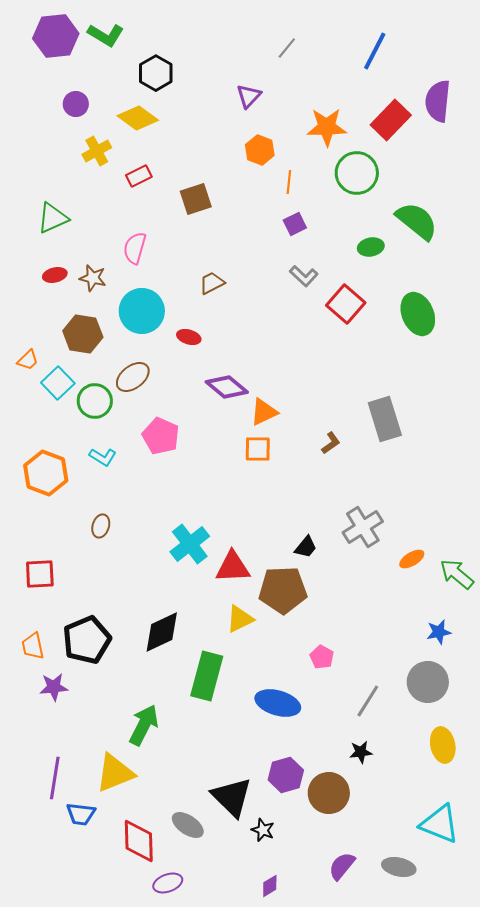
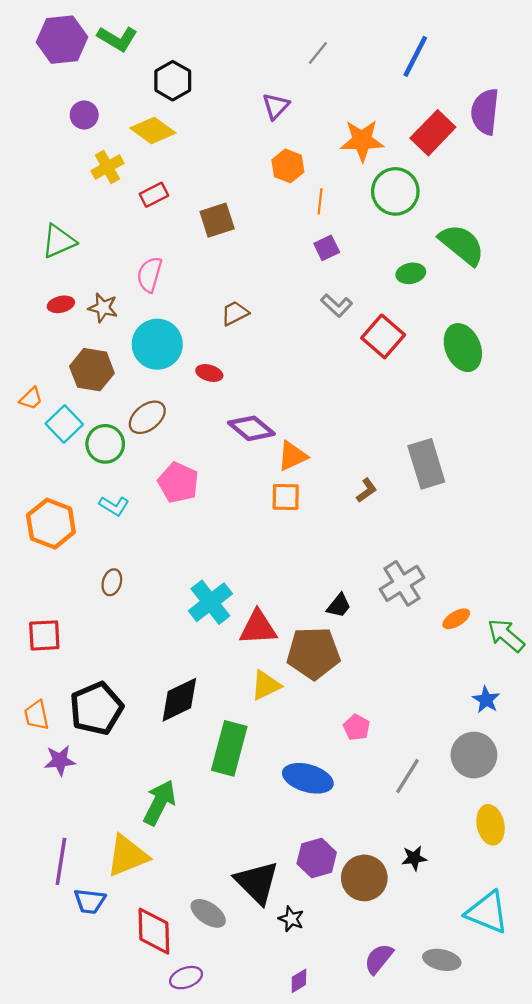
blue star: (439, 632) -> (486, 700), turned -30
black star: (361, 752) -> (414, 858), moved

